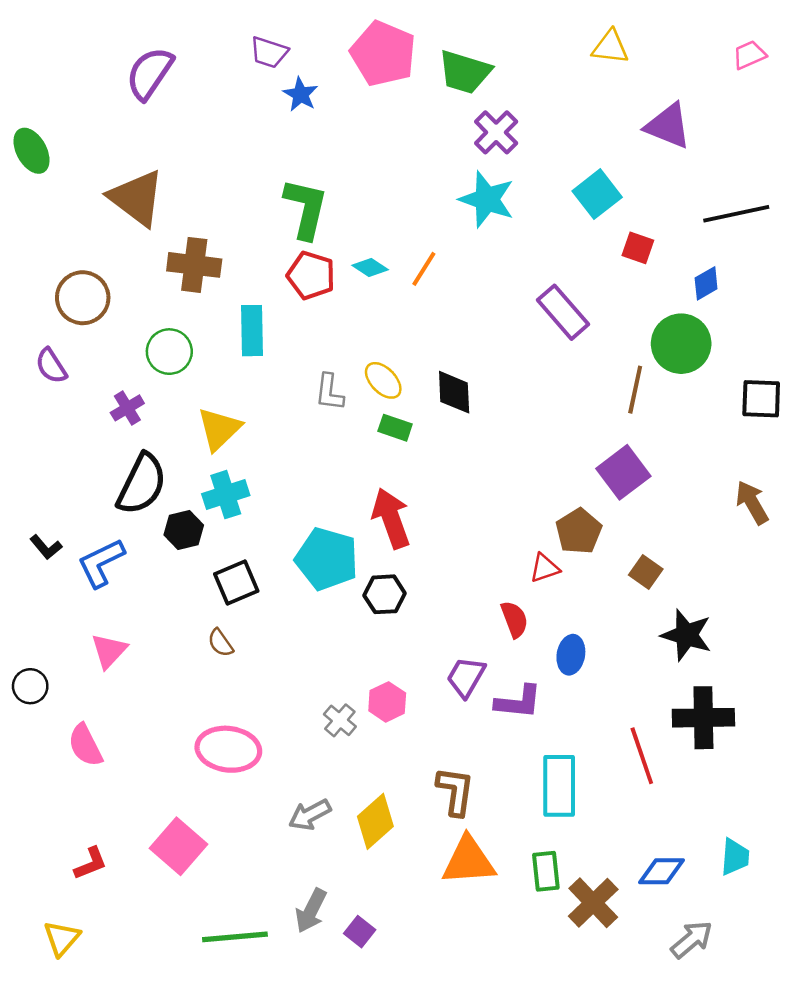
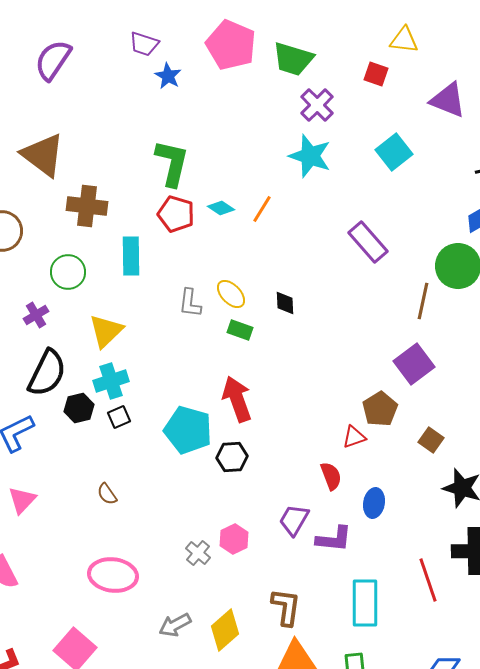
red square: (638, 248) -> (376, 74), moved
black diamond: (454, 392) -> (285, 303), size x0.7
black square: (236, 583) -> (119, 417), moved, size x0.7

